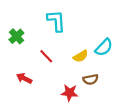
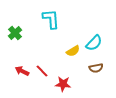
red line: (46, 56) -> (42, 71), moved
brown semicircle: (91, 79) -> (96, 68), moved

